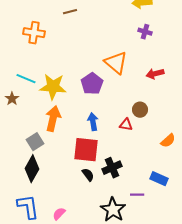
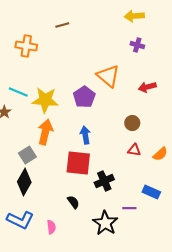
red triangle: (126, 125) -> (134, 150), moved
black semicircle: (88, 175) -> (73, 202), moved
blue L-shape: (28, 207) -> (20, 220), turned 124
pink semicircle: (59, 214) -> (51, 227), turned 128

